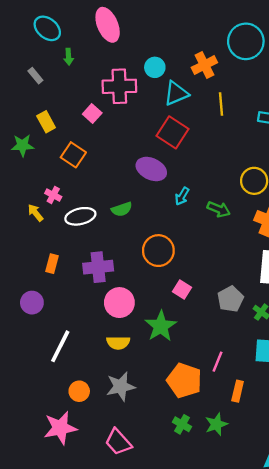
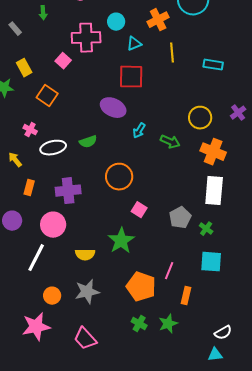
cyan triangle: (176, 93) -> (134, 44), size x0.7
red square: (173, 132) -> (131, 77), turned -32
yellow arrow: (35, 213) -> (15, 160), moved
pink circle: (119, 303) -> (53, 225), moved

